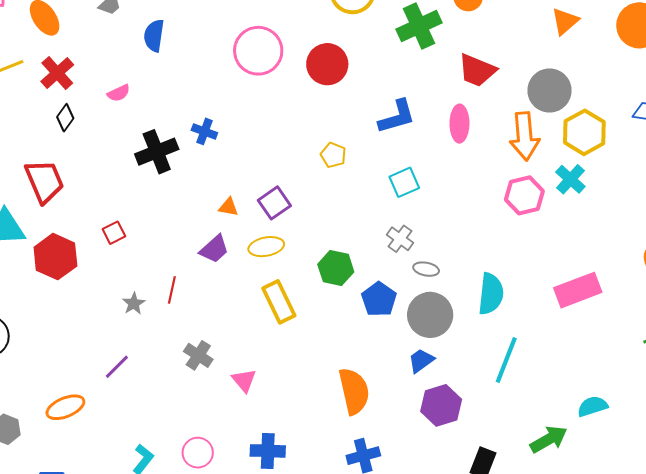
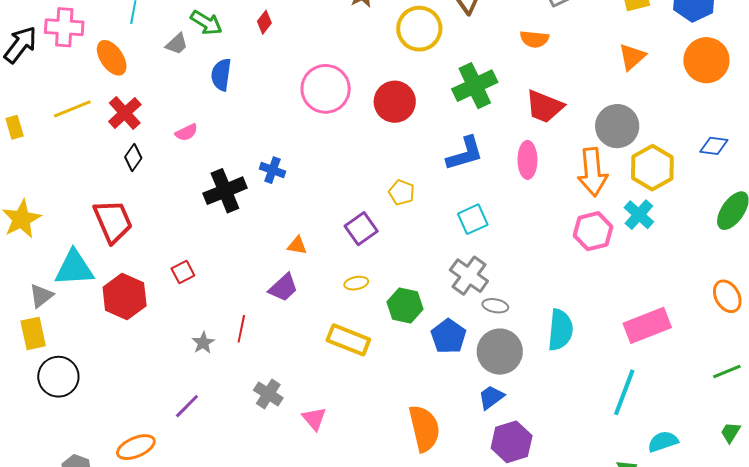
green cross: (419, 26) -> (475, 86), moved
purple square: (274, 203) -> (361, 229), moved
gray cross: (400, 239) -> (469, 276), size x1.4
yellow ellipse: (266, 247) -> (356, 283), moved, size x0.7
yellow rectangle: (279, 302) -> (348, 340), turned -42
cyan line: (506, 360) -> (624, 392), moved

